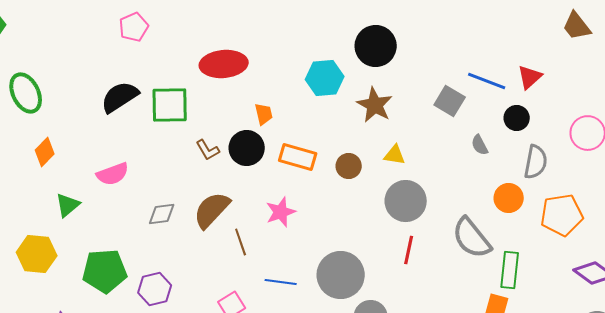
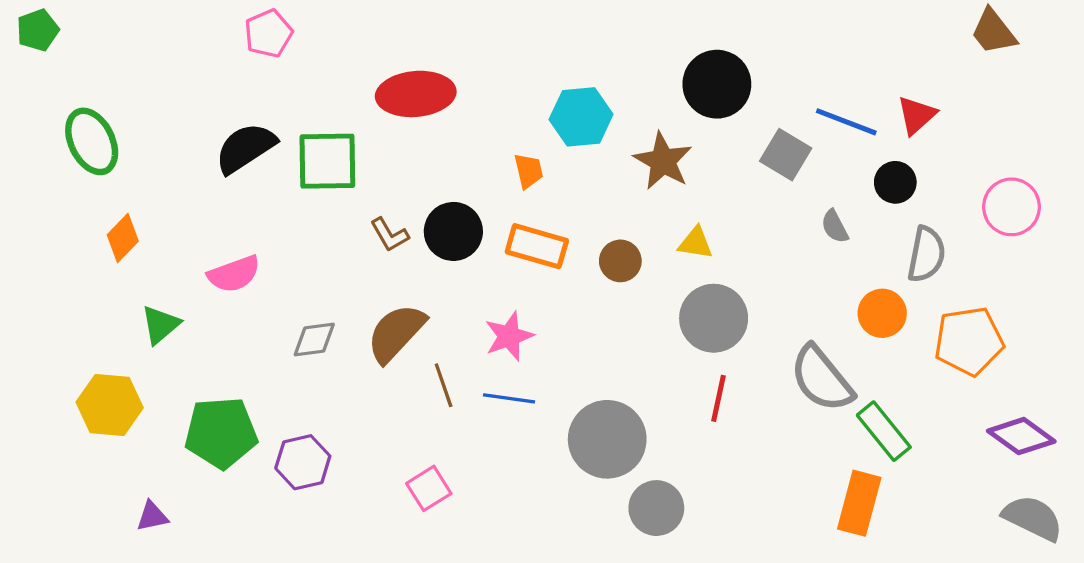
black circle: (376, 46) -> (717, 84), moved
orange trapezoid: (264, 114) -> (529, 171), moved
green rectangle: (510, 270) -> (884, 431), turned -45
blue line: (281, 282) -> (509, 398), moved

